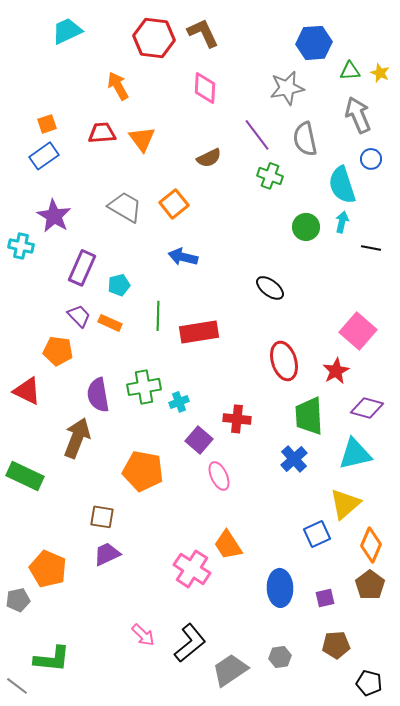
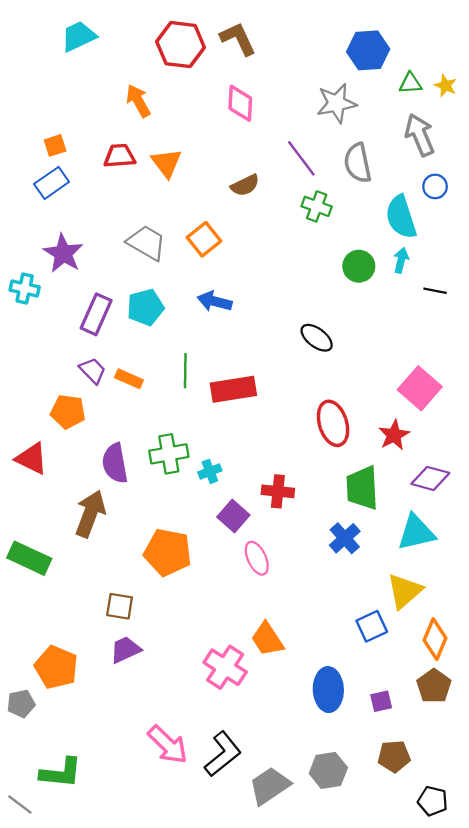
cyan pentagon: (119, 285) -> (145, 307), moved, size x1.4
pink arrow: (143, 635) -> (168, 745), size x1.5
gray hexagon: (280, 657) -> (328, 770), size x1.4

